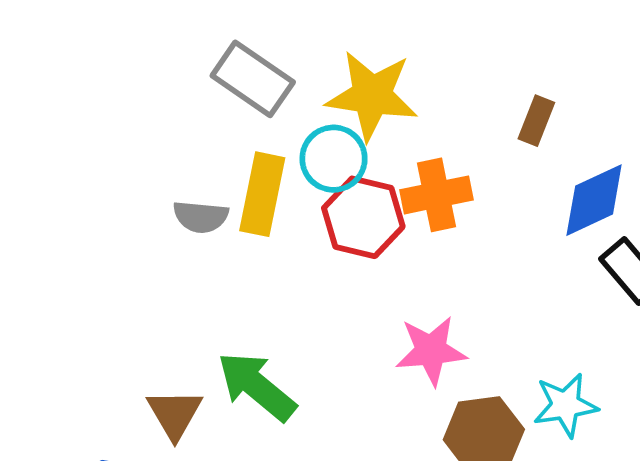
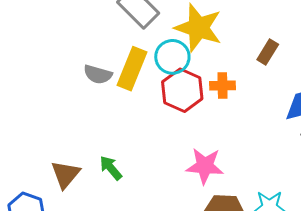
brown rectangle: (536, 121) -> (268, 52), moved
orange cross: (436, 195) -> (223, 86), size x0.7
green arrow: (257, 386) -> (111, 168), size x0.6

